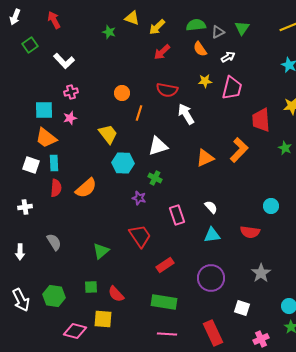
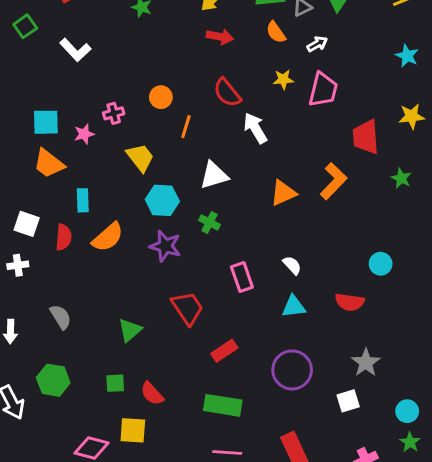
red arrow: (162, 52) -> (220, 37), turned -126
red semicircle: (167, 90) -> (227, 93), turned 40
pink cross: (71, 92) -> (114, 113), moved
cyan rectangle: (54, 163) -> (83, 200), moved
white square: (31, 165) -> (27, 224), moved
purple star: (139, 198) -> (165, 246), moved, size x1.5
green hexagon: (54, 296) -> (53, 380), moved
white square: (242, 308) -> (348, 401), moved, turned -35

